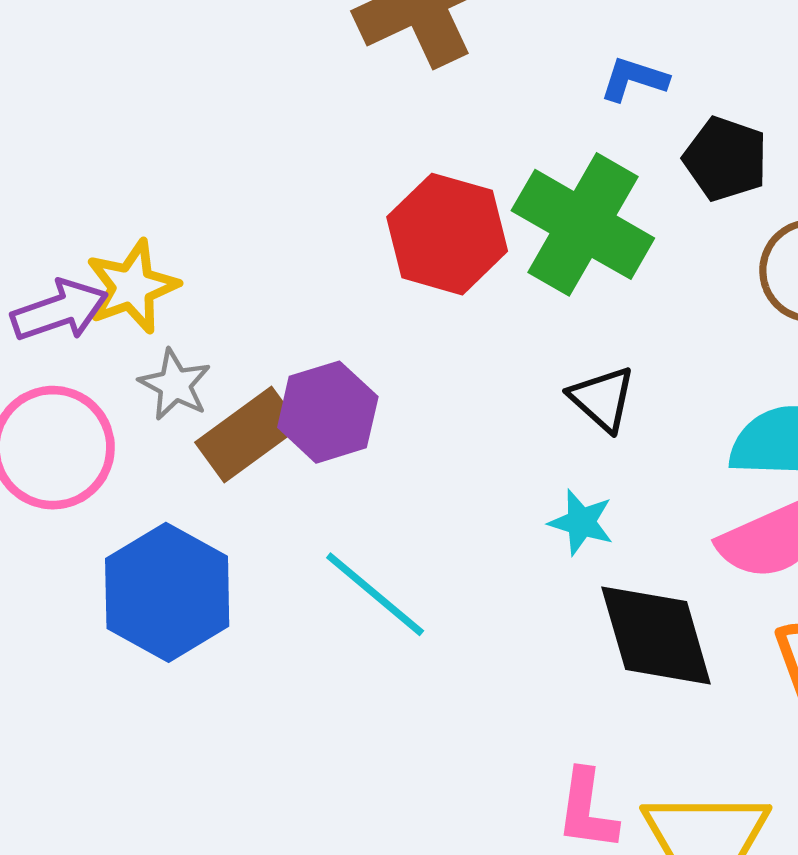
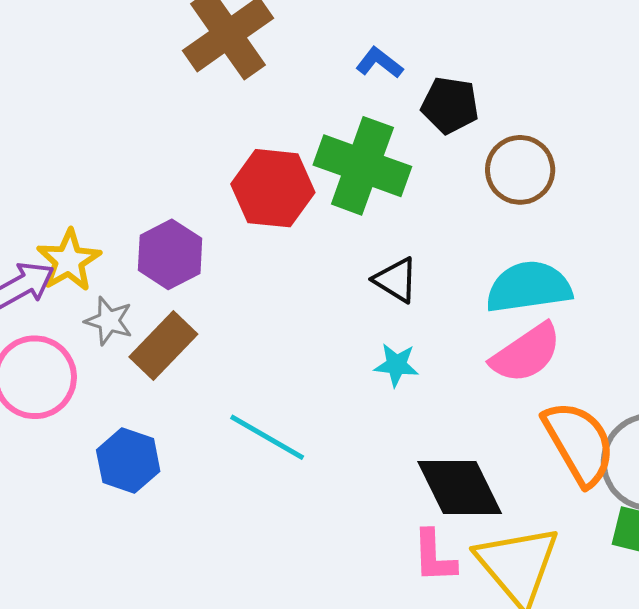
blue L-shape: (634, 79) -> (379, 63), turned 30
purple hexagon: (328, 412) -> (170, 254), moved
blue hexagon: (167, 592) -> (128, 461), size x0.7
black diamond: (656, 636) -> (460, 487), moved

